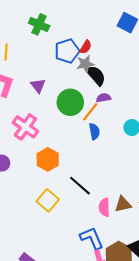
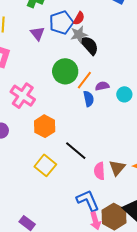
purple triangle: (38, 86) -> (37, 33), moved
purple semicircle: (104, 98) -> (102, 86), moved
brown triangle: (123, 204) -> (117, 168), turned -36

